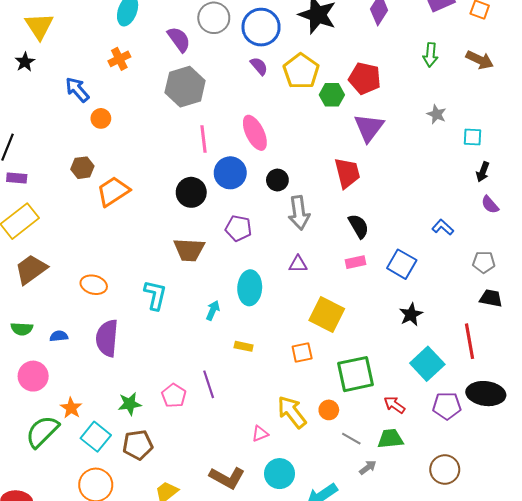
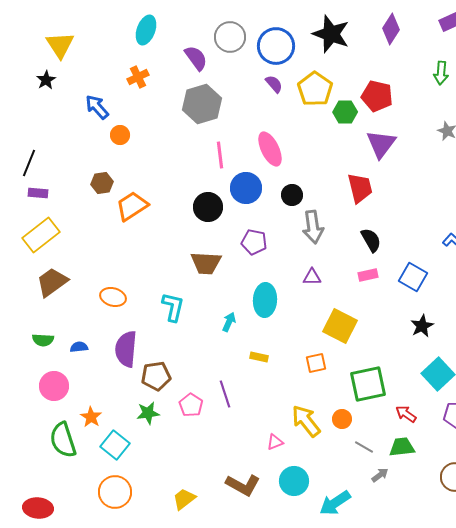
green semicircle: (42, 432) -> (63, 440), turned -63
brown pentagon: (138, 445) -> (156, 376), moved

